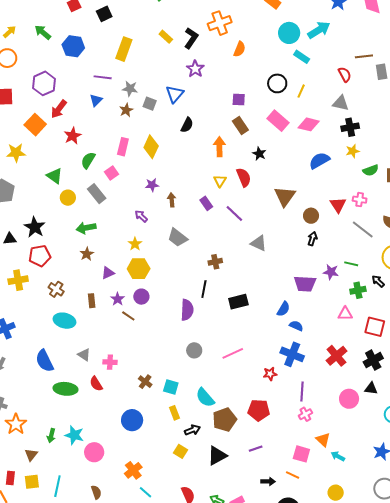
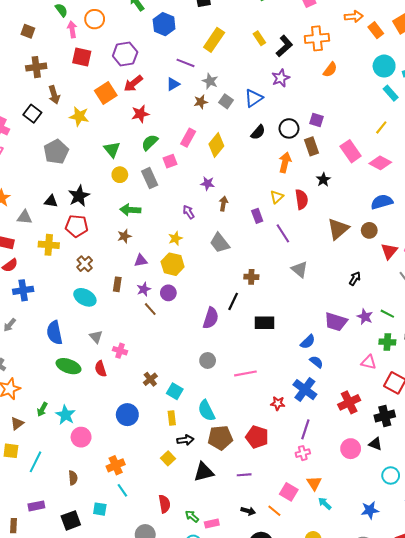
black circle: (277, 83) -> (289, 128), moved
brown circle: (311, 216) -> (369, 230), moved

